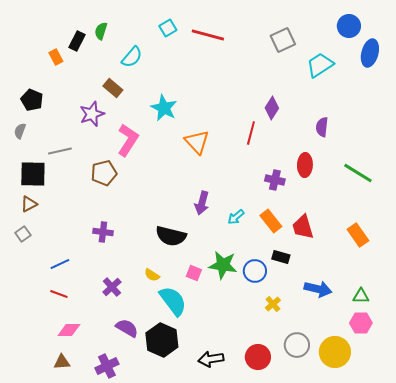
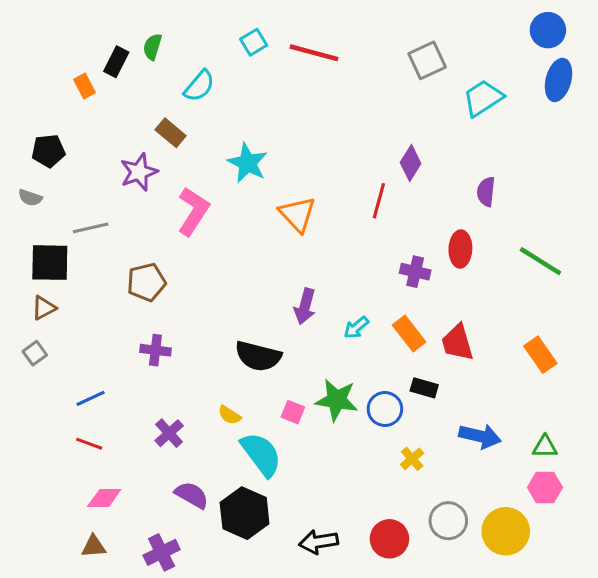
blue circle: (349, 26) -> (548, 30), moved
black pentagon: (32, 100) -> (48, 151), turned -30
gray semicircle: (20, 131) -> (30, 198), turned -91
brown pentagon: (104, 173) -> (146, 282), moved

